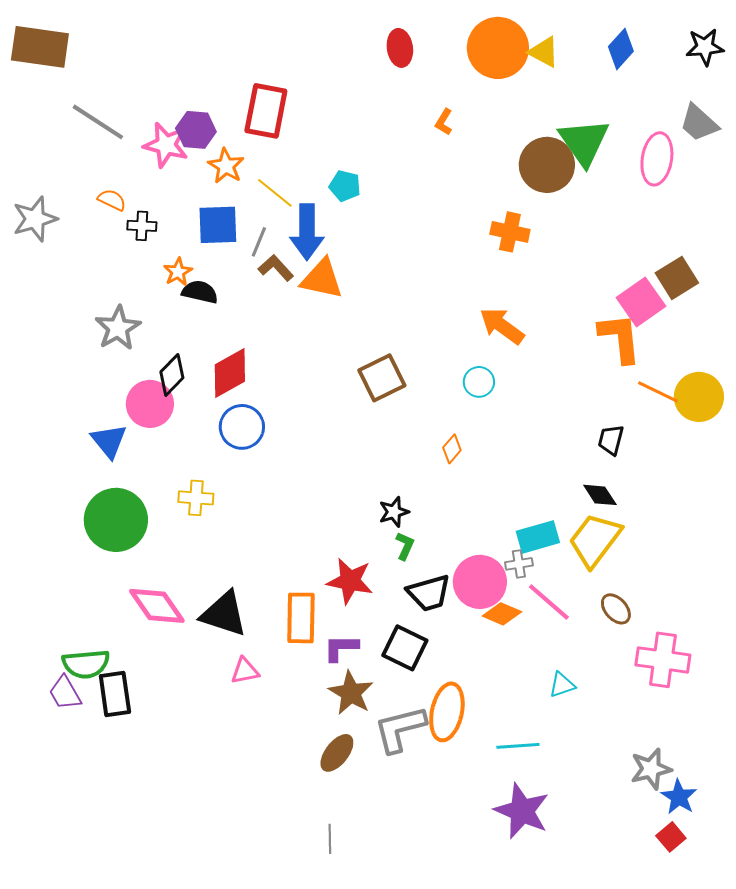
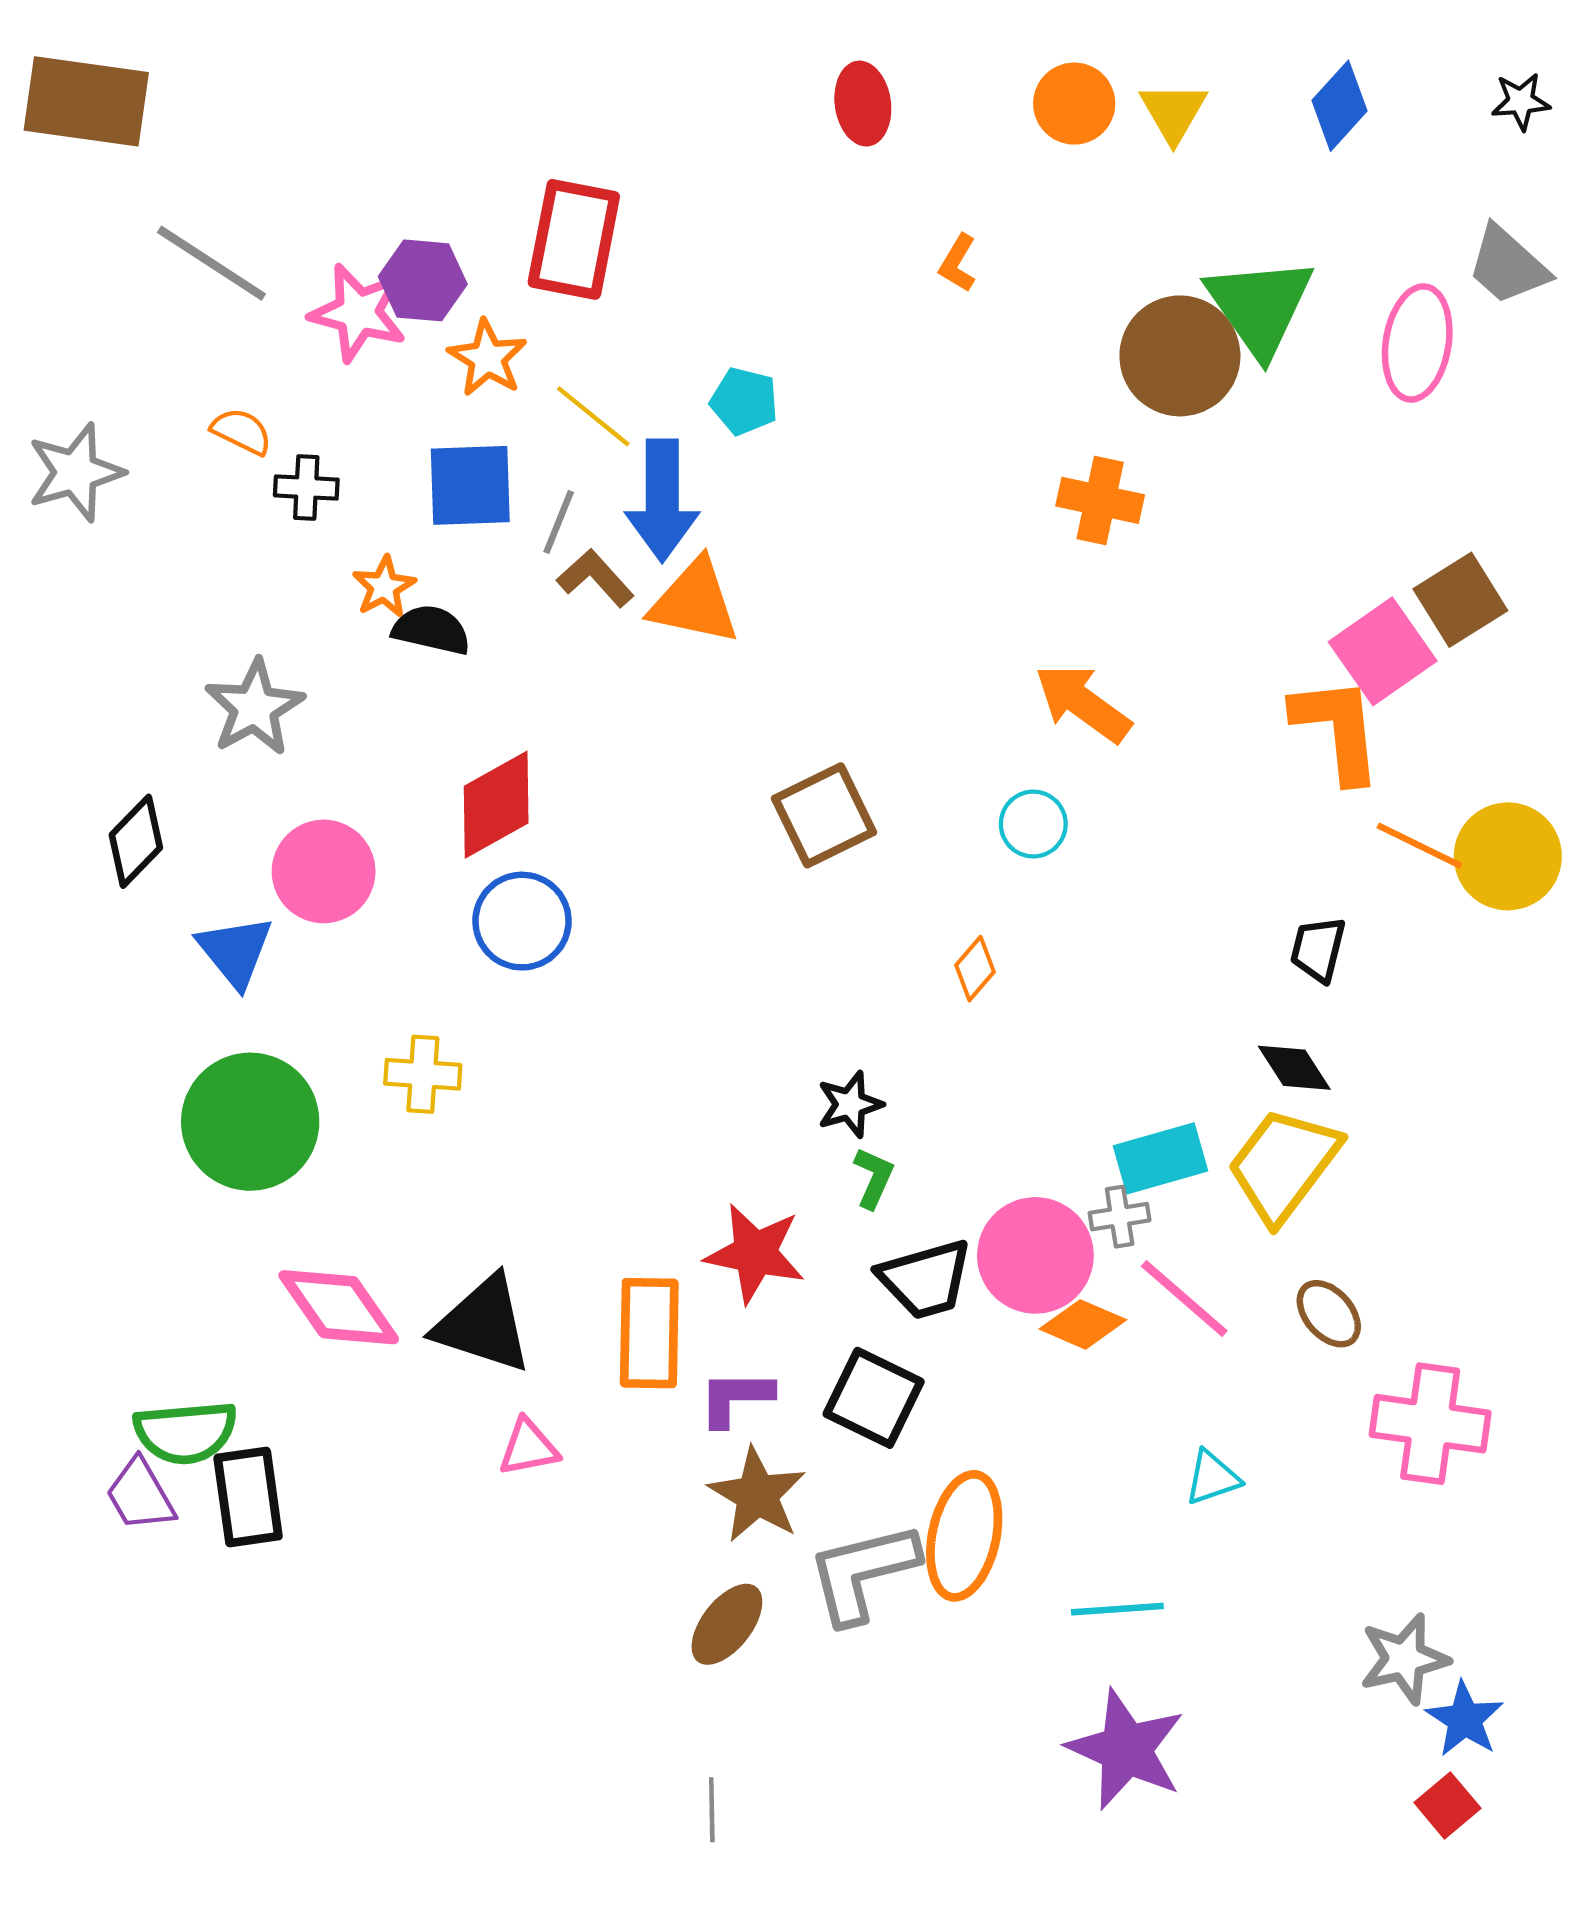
black star: (705, 47) -> (1521, 101), size x0.7
orange circle: (498, 48) -> (1074, 104), size x0.6
yellow triangle: (544, 52) -> (1173, 112), turned 32
black diamond: (172, 375) -> (136, 841), moved

